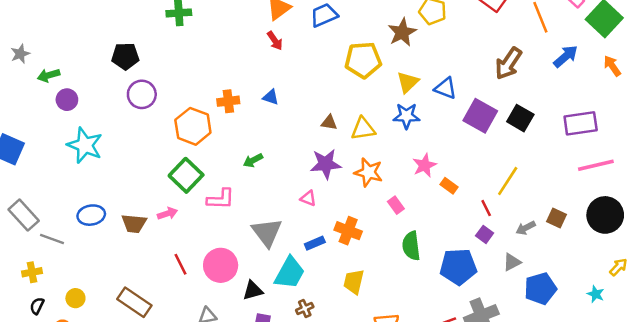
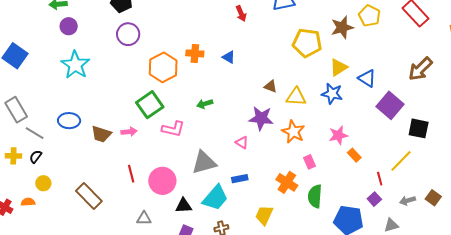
black square: (520, 118) -> (419, 128), moved, turned -30
orange cross: (348, 231) -> (287, 182), moved
gray triangle: (267, 232) -> (204, 162), turned 40
black semicircle: (37, 306) -> (36, 157), moved

